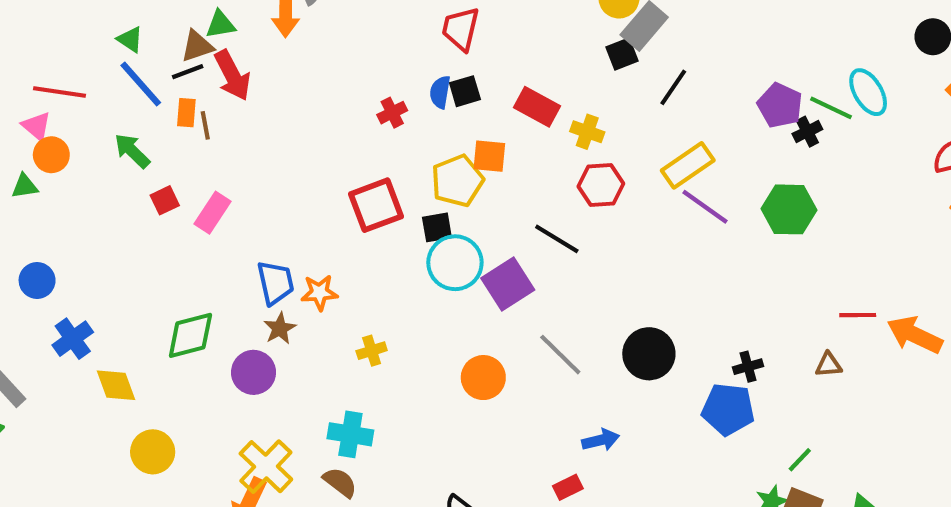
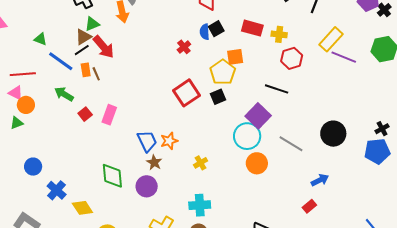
green triangle: (130, 39) -> (40, 39), moved
cyan circle: (455, 263) -> (247, 136), moved
green diamond: (190, 335) -> (112, 176), turned -68

